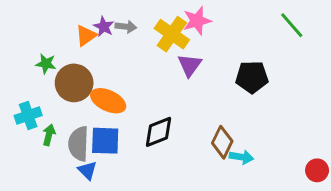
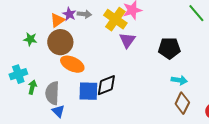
brown circle: (74, 83) -> (60, 42), moved
blue square: (105, 141) -> (88, 91), moved
brown diamond: (222, 142) -> (182, 103), moved
cyan arrow: (241, 157) -> (179, 80), moved

